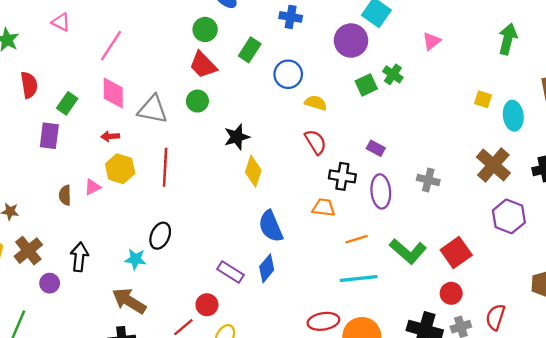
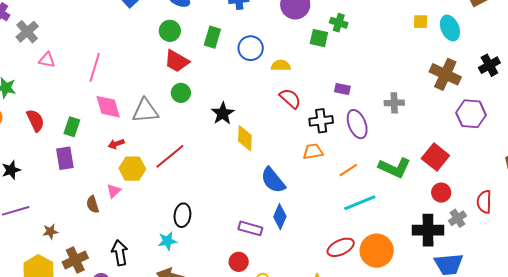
green square: (366, 85) -> (319, 38), turned -36
red line: (165, 167) -> (170, 156), turned 64
brown cross: (28, 251) -> (75, 260), turned 30

